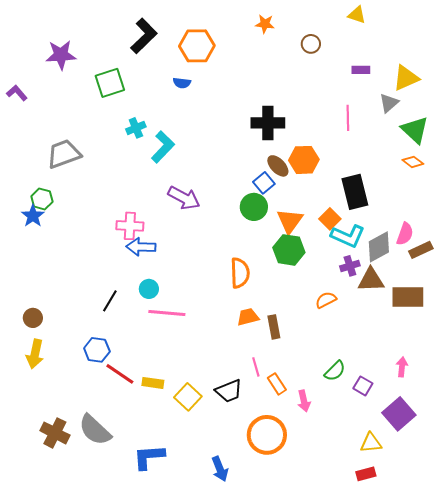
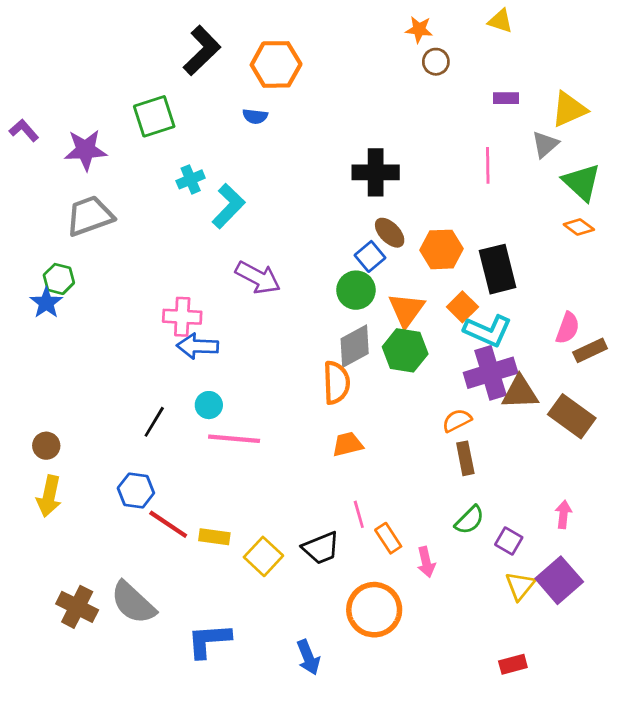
orange star: (265, 24) -> (419, 29), moved
purple star: (61, 55) -> (85, 150), moved
orange hexagon: (304, 160) -> (441, 249), moved
gray diamond: (379, 247) -> (355, 346), moved
purple cross: (350, 266) -> (491, 373), size x1.8
brown rectangle: (408, 297) -> (572, 416), turned 36
brown rectangle: (274, 327) -> (465, 458), moved
yellow triangle: (371, 443) -> (520, 586), moved, turned -45

